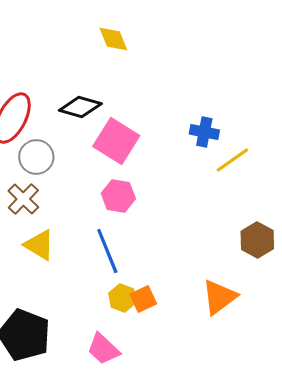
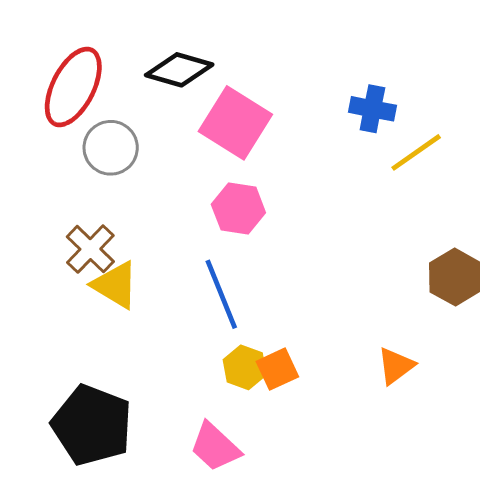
brown cross: (23, 199) -> (90, 249), moved
orange triangle: (219, 297) -> (396, 366), size x0.7

